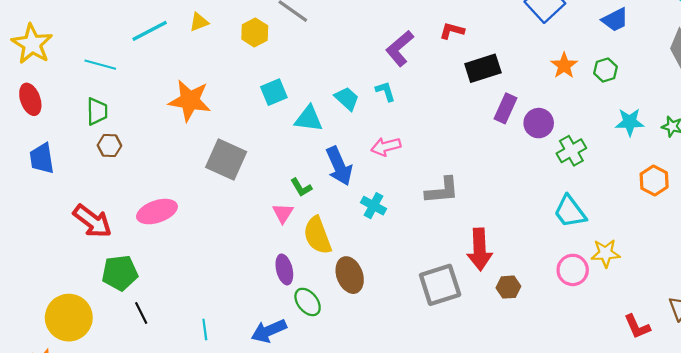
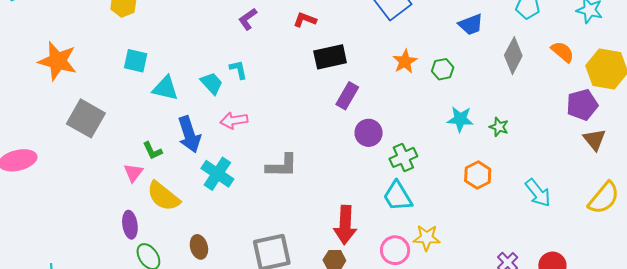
blue trapezoid: (615, 20) -> (471, 25), moved
purple L-shape: (400, 48) -> (248, 19), moved, size x0.7
cyan square: (274, 92) -> (136, 61), turned 30
cyan trapezoid: (347, 99) -> (212, 83), moved
purple circle: (539, 123) -> (369, 133), moved
green cross: (571, 151) -> (403, 157), moved
cyan cross: (373, 206) -> (217, 174), size x1.4
yellow semicircle: (317, 235) -> (163, 196), turned -36
red arrow: (480, 249) -> (345, 225), moved
brown ellipse: (350, 275) -> (199, 247), moved, size x0.7

